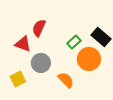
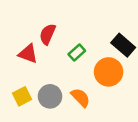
green rectangle: (74, 42) -> (77, 52), moved
gray circle: (41, 63) -> (50, 96), moved

